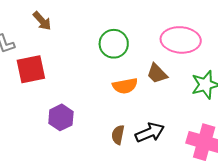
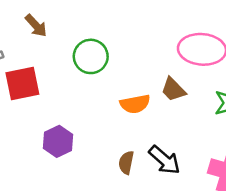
green circle: (114, 44) -> (91, 56), moved
black arrow: (150, 133) -> (164, 160), turned 64

